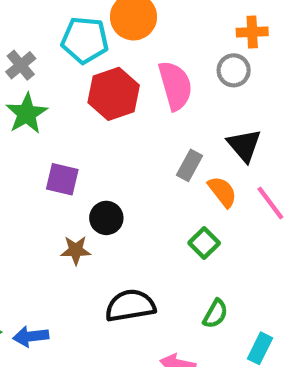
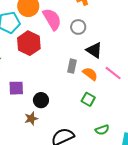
gray circle: (234, 70) -> (78, 27), moved
pink semicircle: (175, 86) -> (52, 19), moved
green semicircle: (215, 314) -> (102, 130), turned 56

